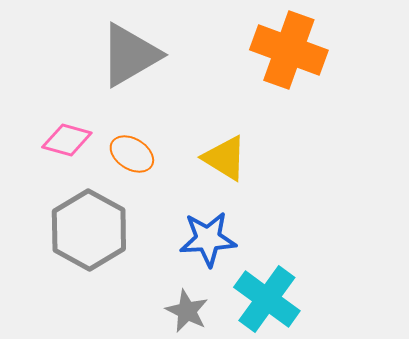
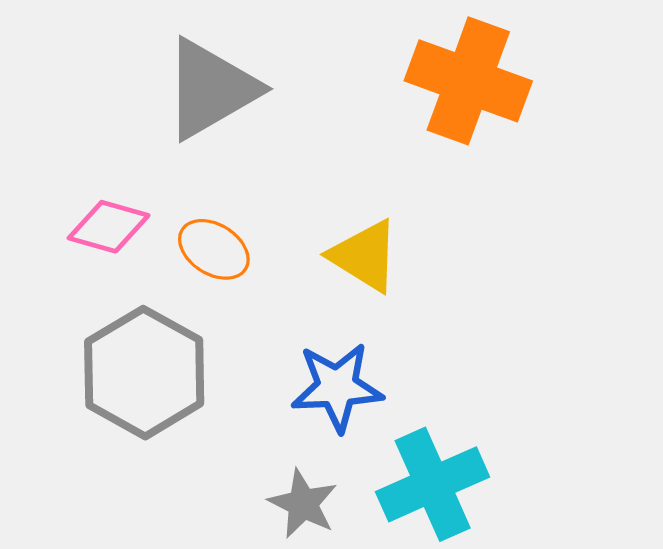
cyan cross: (267, 299) -> (433, 484), turned 30

